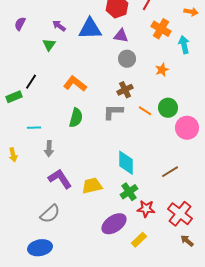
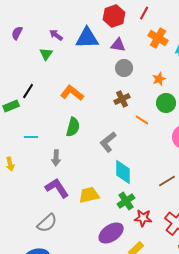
green circle: (168, 108) -> (166, 103), moved
gray L-shape: (113, 112) -> (108, 142), moved, turned -40
gray arrow: (49, 149) -> (56, 158), moved

